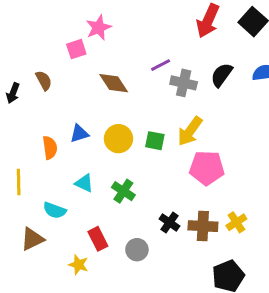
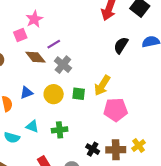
purple line: (161, 65) -> (54, 44), moved
brown diamond: (114, 83) -> (35, 57), moved
gray cross: (184, 83) -> (63, 65), moved, turned 30
green cross: (123, 191) -> (60, 130), turned -35
cyan semicircle: (55, 210) -> (12, 138), moved

